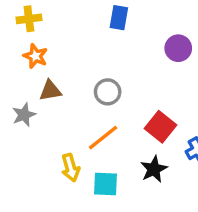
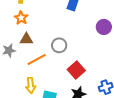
red square: (161, 127) -> (76, 70), moved
orange line: (103, 138) -> (37, 60), moved

